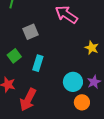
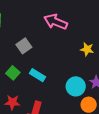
cyan rectangle: (38, 63) -> (37, 75), turned -63

